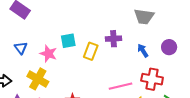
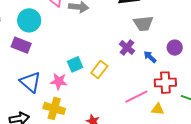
purple cross: (113, 39) -> (127, 47), moved, turned -35
blue triangle: (21, 48) -> (30, 82), size x1.6
yellow rectangle: (91, 51) -> (99, 69), turned 30

